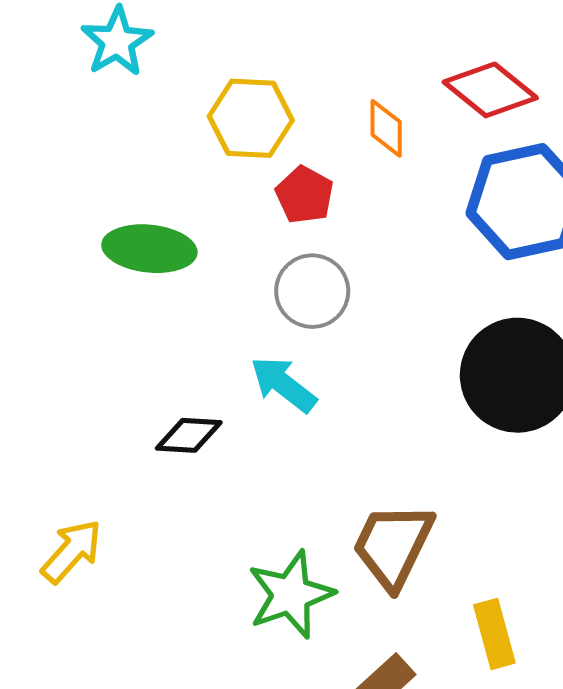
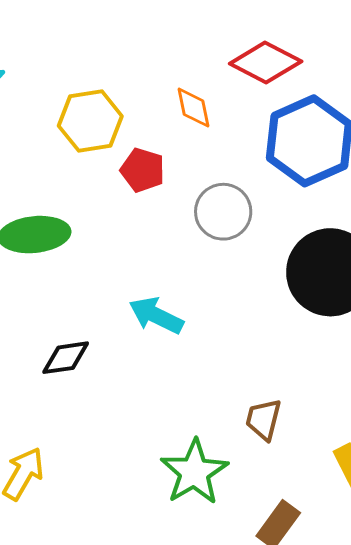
gray circle: (312, 291) -> (223, 212), moved
black diamond: (189, 435) -> (66, 358), moved
brown trapezoid: (393, 545) -> (263, 419), size x0.6

